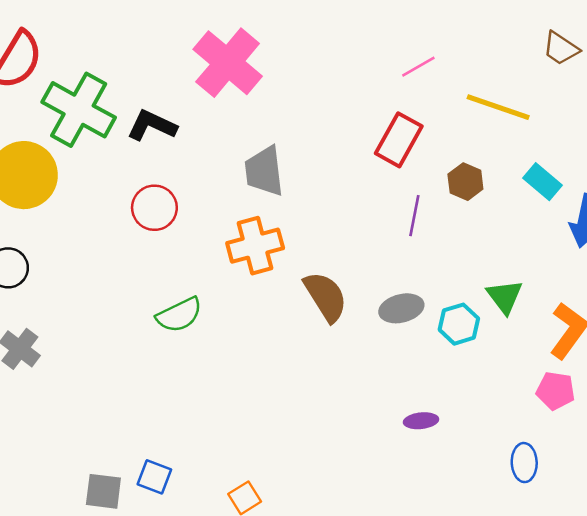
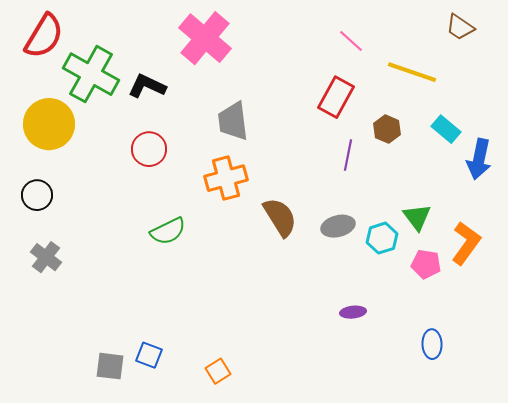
pink line: (418, 67) -> (351, 41), turned 72
pink pentagon: (556, 391) -> (426, 264), moved

